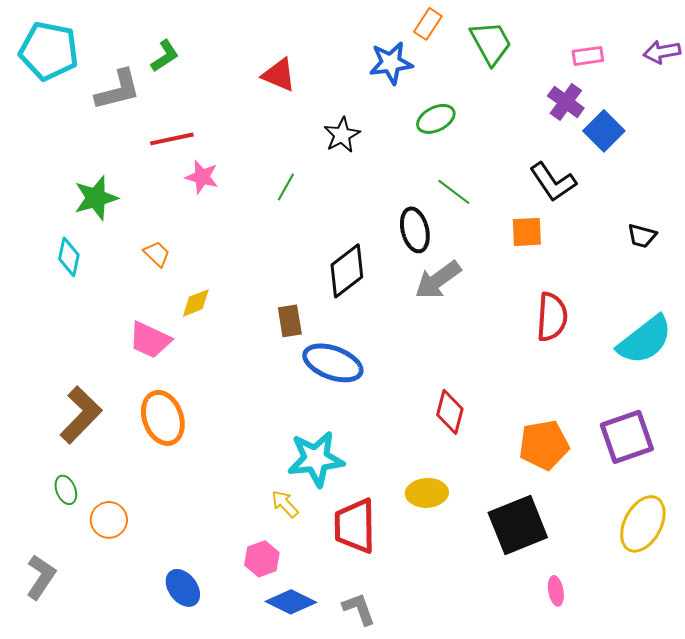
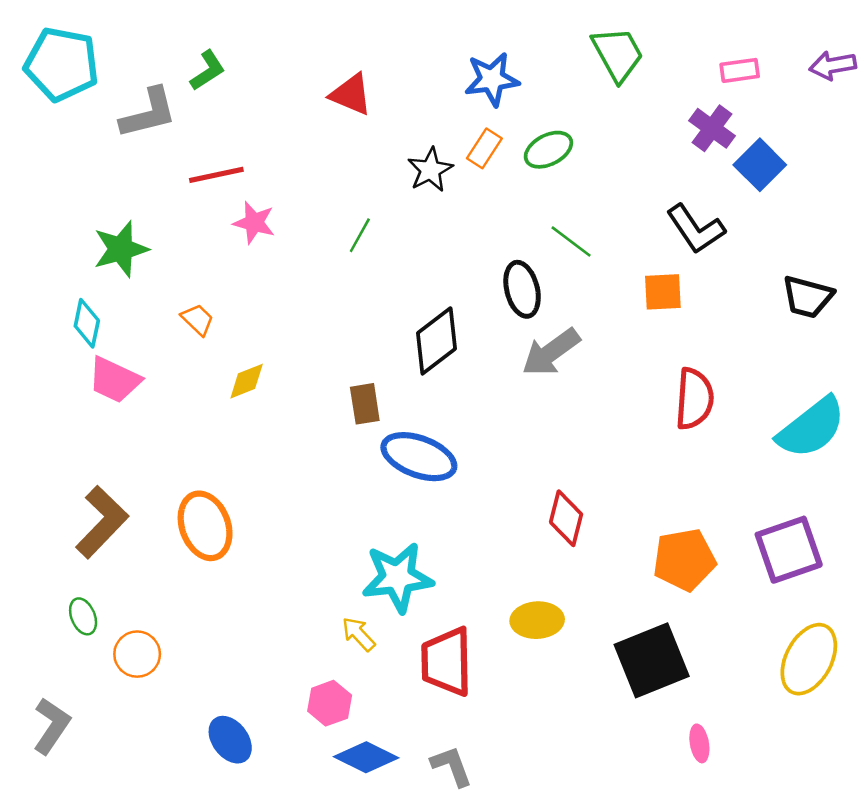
orange rectangle: (428, 24) -> (484, 148), moved
black trapezoid: (642, 236) -> (808, 297), size x1.4
pink trapezoid: (150, 340) -> (114, 380), moved

